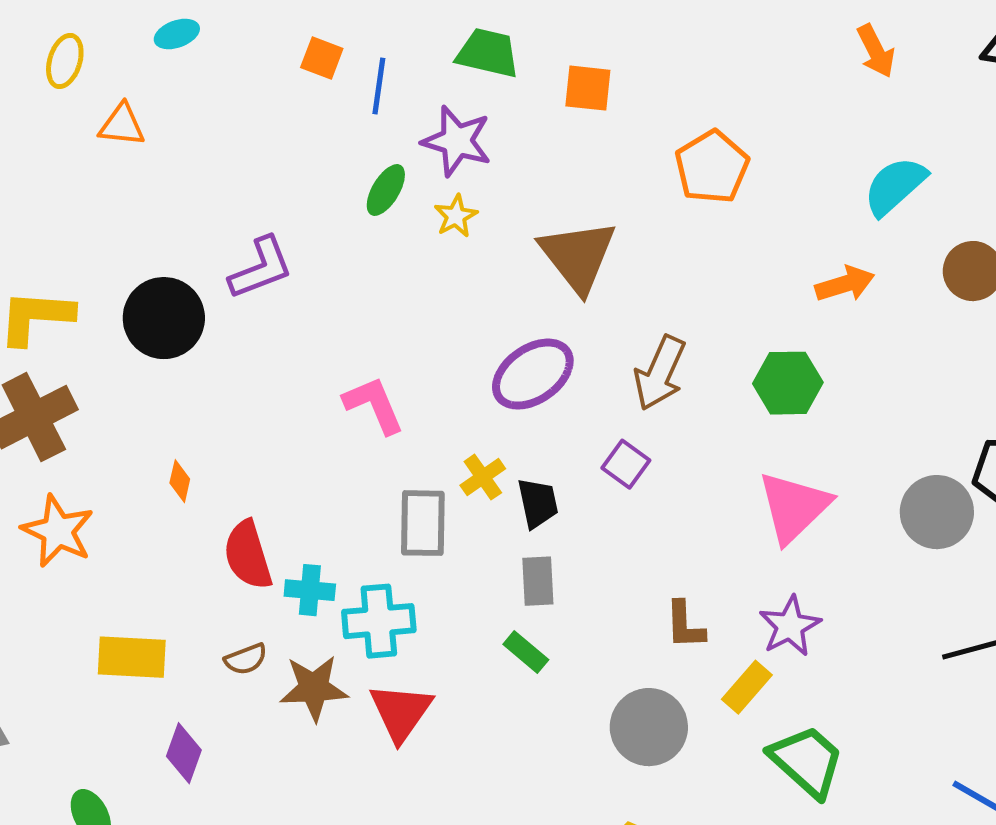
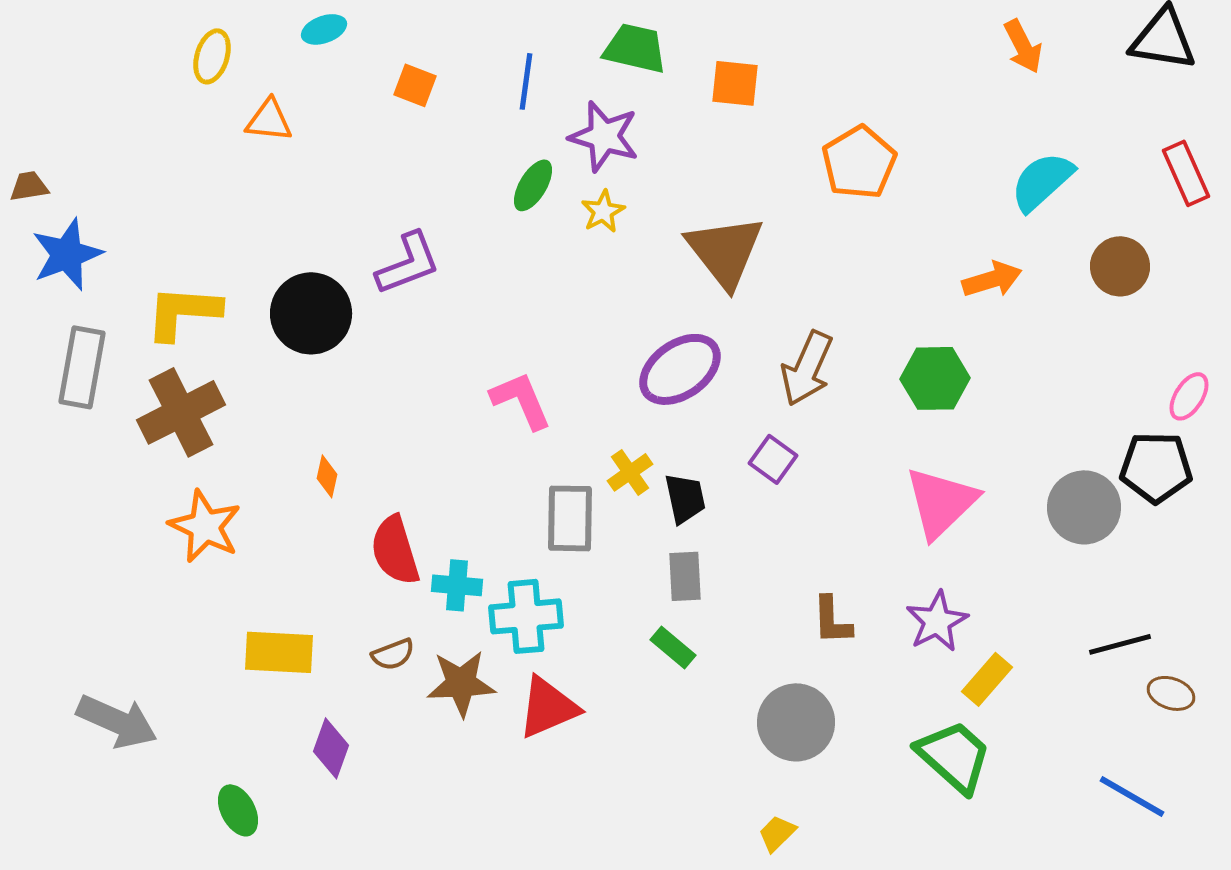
orange square: (322, 58) -> (415, 85), moved
yellow rectangle: (747, 687) -> (987, 679), moved
red triangle: (401, 712) -> (548, 707), turned 32

